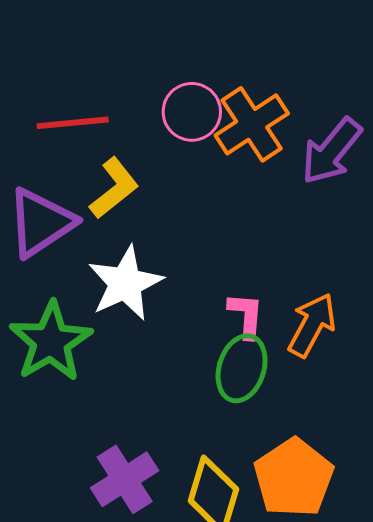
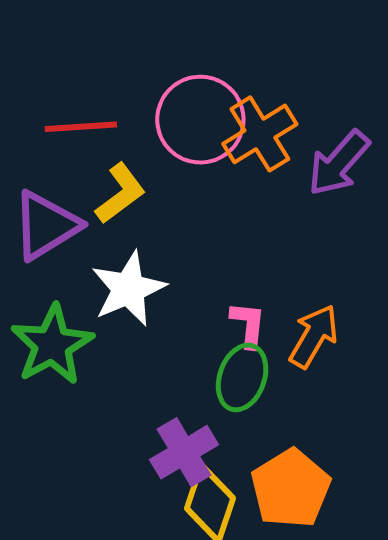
pink circle: (192, 112) -> (200, 120), size x1.5
purple cross: (125, 479) -> (184, 452), moved

